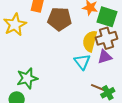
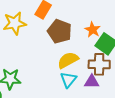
yellow semicircle: (90, 41) -> (68, 60), moved, turned 30

